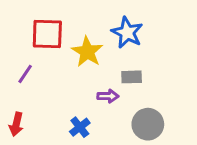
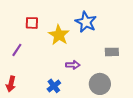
red square: (47, 34) -> (32, 23), size x0.6
gray rectangle: (132, 77) -> (112, 52), moved

